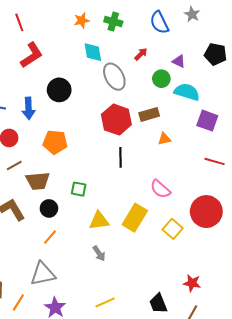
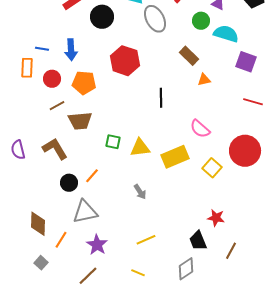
black circle: (59, 90) -> (102, 17), moved
brown rectangle: (149, 114) -> (189, 56), turned 60
red hexagon: (116, 120) -> (125, 61), moved
orange pentagon: (55, 142) -> (84, 83), moved
green square: (79, 189) -> (113, 142), moved
black circle: (49, 208) -> (69, 183), moved
yellow rectangle: (135, 218) -> (175, 157), turned 36
yellow triangle: (99, 221) -> (140, 148), moved
red star: (192, 283) -> (216, 218), moved

